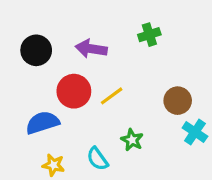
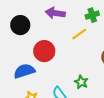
purple arrow: (91, 49) -> (55, 13), moved
yellow line: (112, 96) -> (79, 34), moved

